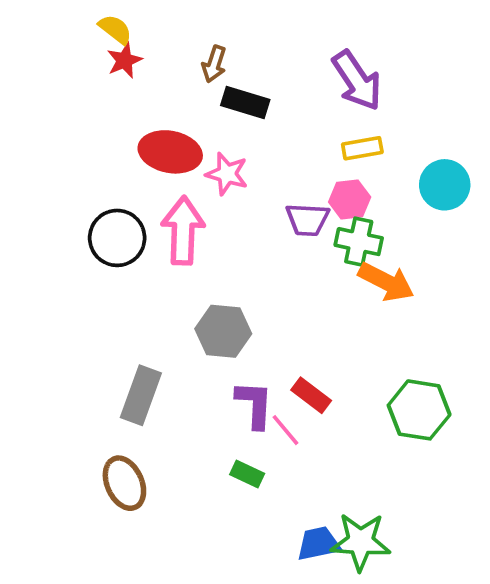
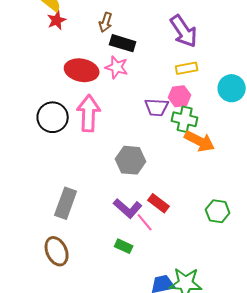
pink star: (227, 174) -> (117, 67), moved
gray hexagon: (223, 331) -> (131, 160), moved
purple L-shape: (254, 404) -> (128, 208), turned 128
green hexagon: (419, 410) -> (218, 211), size x0.7

